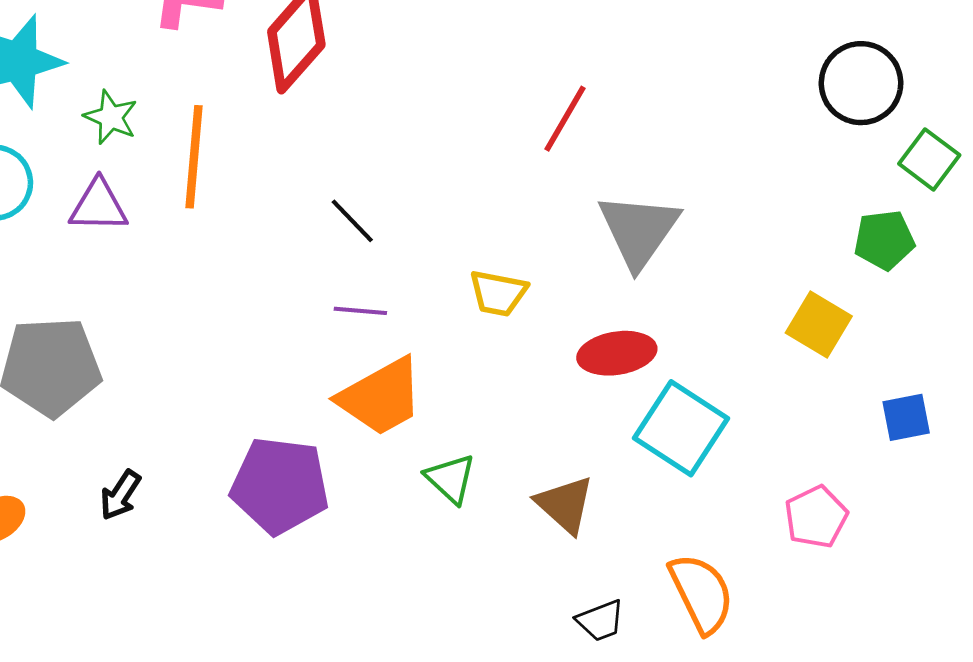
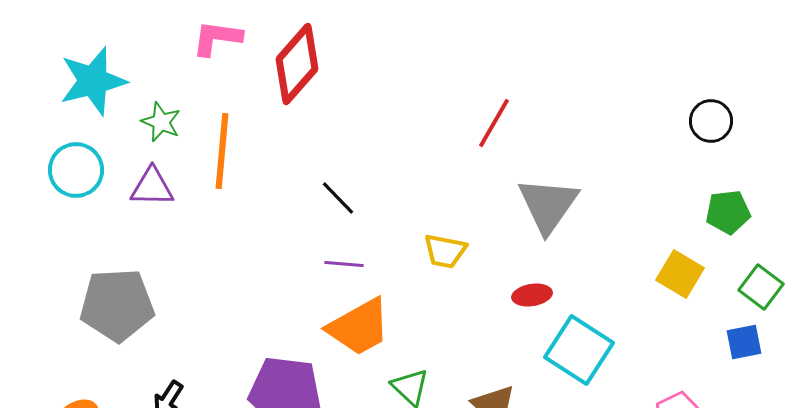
black circle: (861, 83) -> (711, 121), moved, size x0.7
green square: (929, 159) -> (761, 287), moved
red ellipse: (617, 353) -> (532, 295), size x0.7

